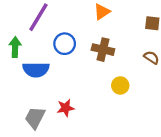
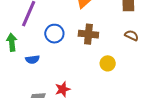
blue semicircle: (36, 70) -> (32, 59), size x0.6

